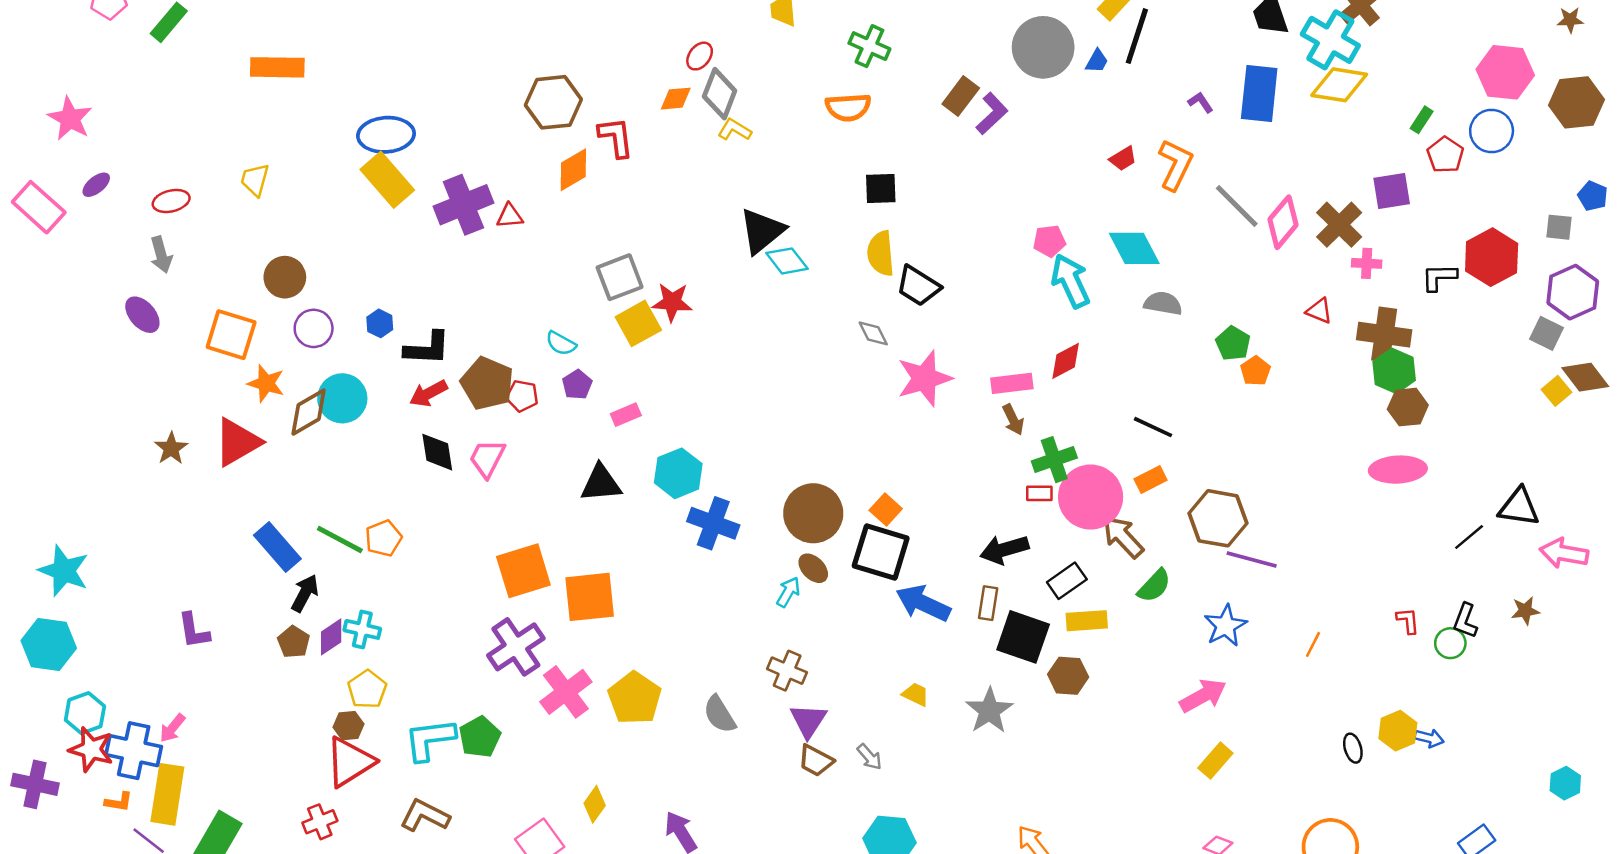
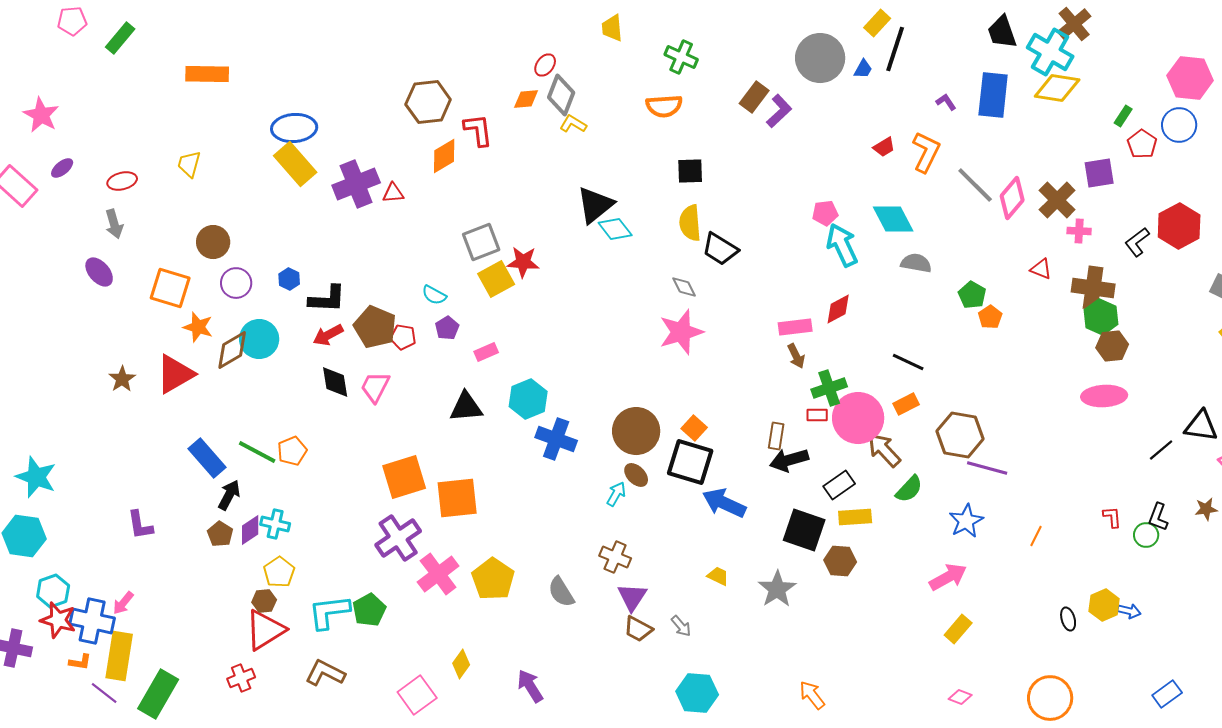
black L-shape: (1439, 277) -> (1137, 242), turned -36
pink star: (924, 378) -> (681, 332), moved
brown rectangle: (988, 603) -> (776, 436), moved

